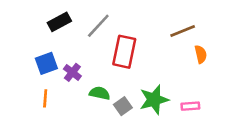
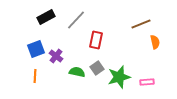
red rectangle: (124, 52) -> (96, 40), size x0.7
gray square: (123, 106) -> (97, 68), moved

